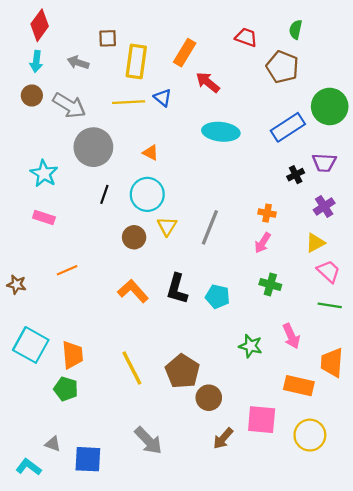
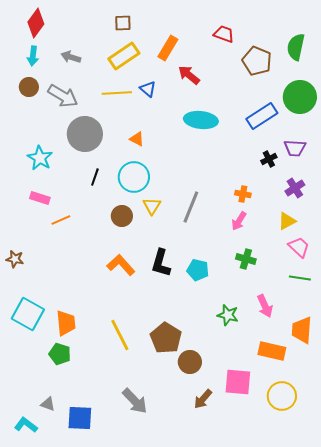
green semicircle: (296, 30) -> (296, 47), moved, size x1.5
brown square: (108, 38) -> (123, 23), moved
yellow rectangle: (136, 61) -> (124, 56), turned 48
orange line: (67, 270) -> (61, 220), moved

